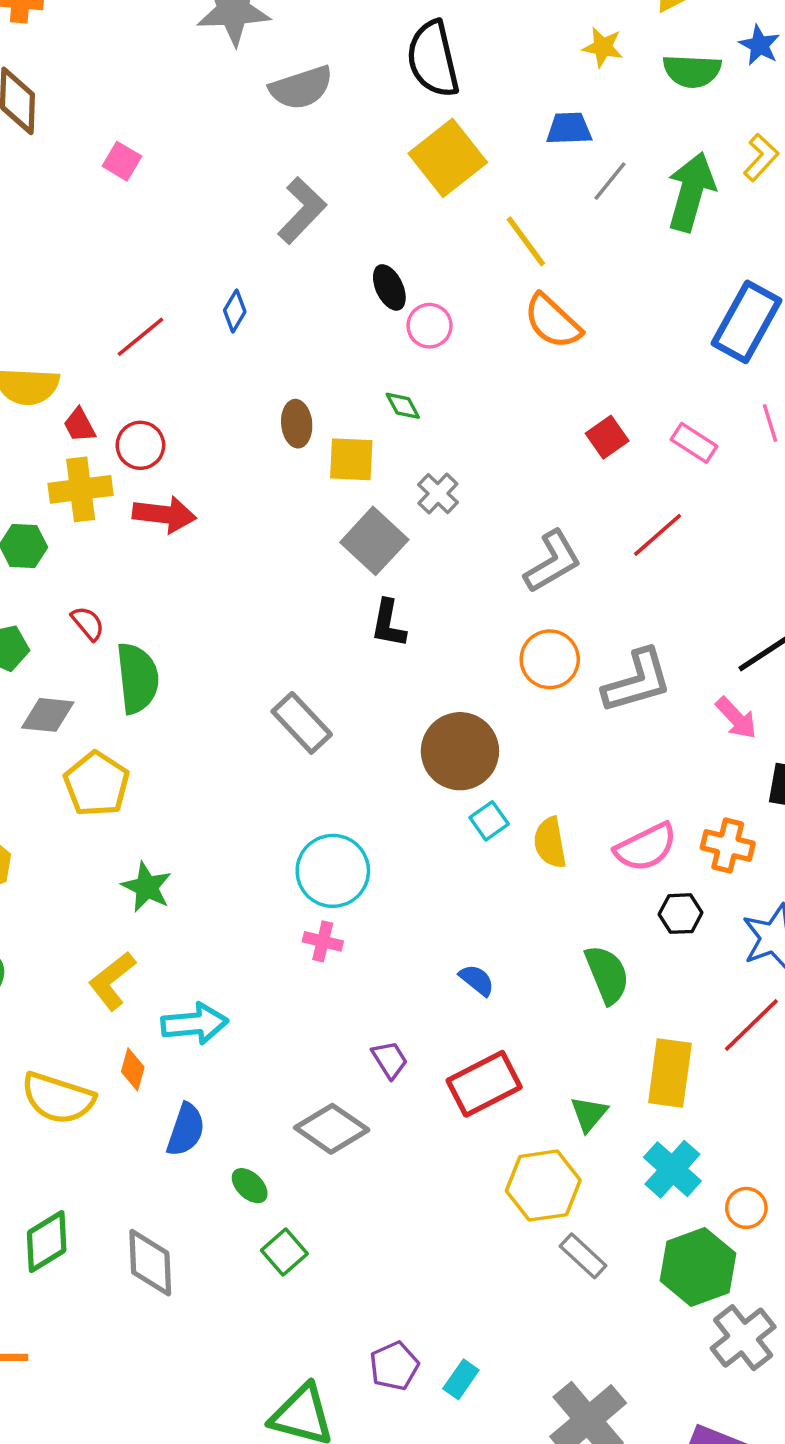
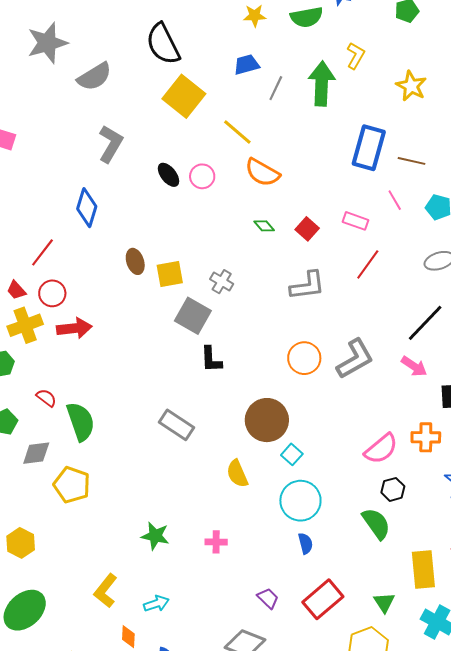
blue diamond: (235, 311) -> (87, 208), size x1.6
pink circle: (430, 326) -> (202, 176), moved
red line: (141, 337) -> (42, 252), moved
green diamond: (403, 406) -> (264, 226), moved
red line: (658, 535) -> (368, 264), moved
gray L-shape: (553, 562) -> (307, 286), moved, turned 36
yellow semicircle: (550, 843) -> (237, 474), moved
cyan circle: (333, 871) -> (300, 501), moved
green star: (147, 887) -> (155, 536), moved
black hexagon: (680, 914) -> (393, 489), moved
blue semicircle: (477, 980) -> (306, 543), turned 50
cyan arrow: (195, 1024) -> (156, 604), size x0.7

